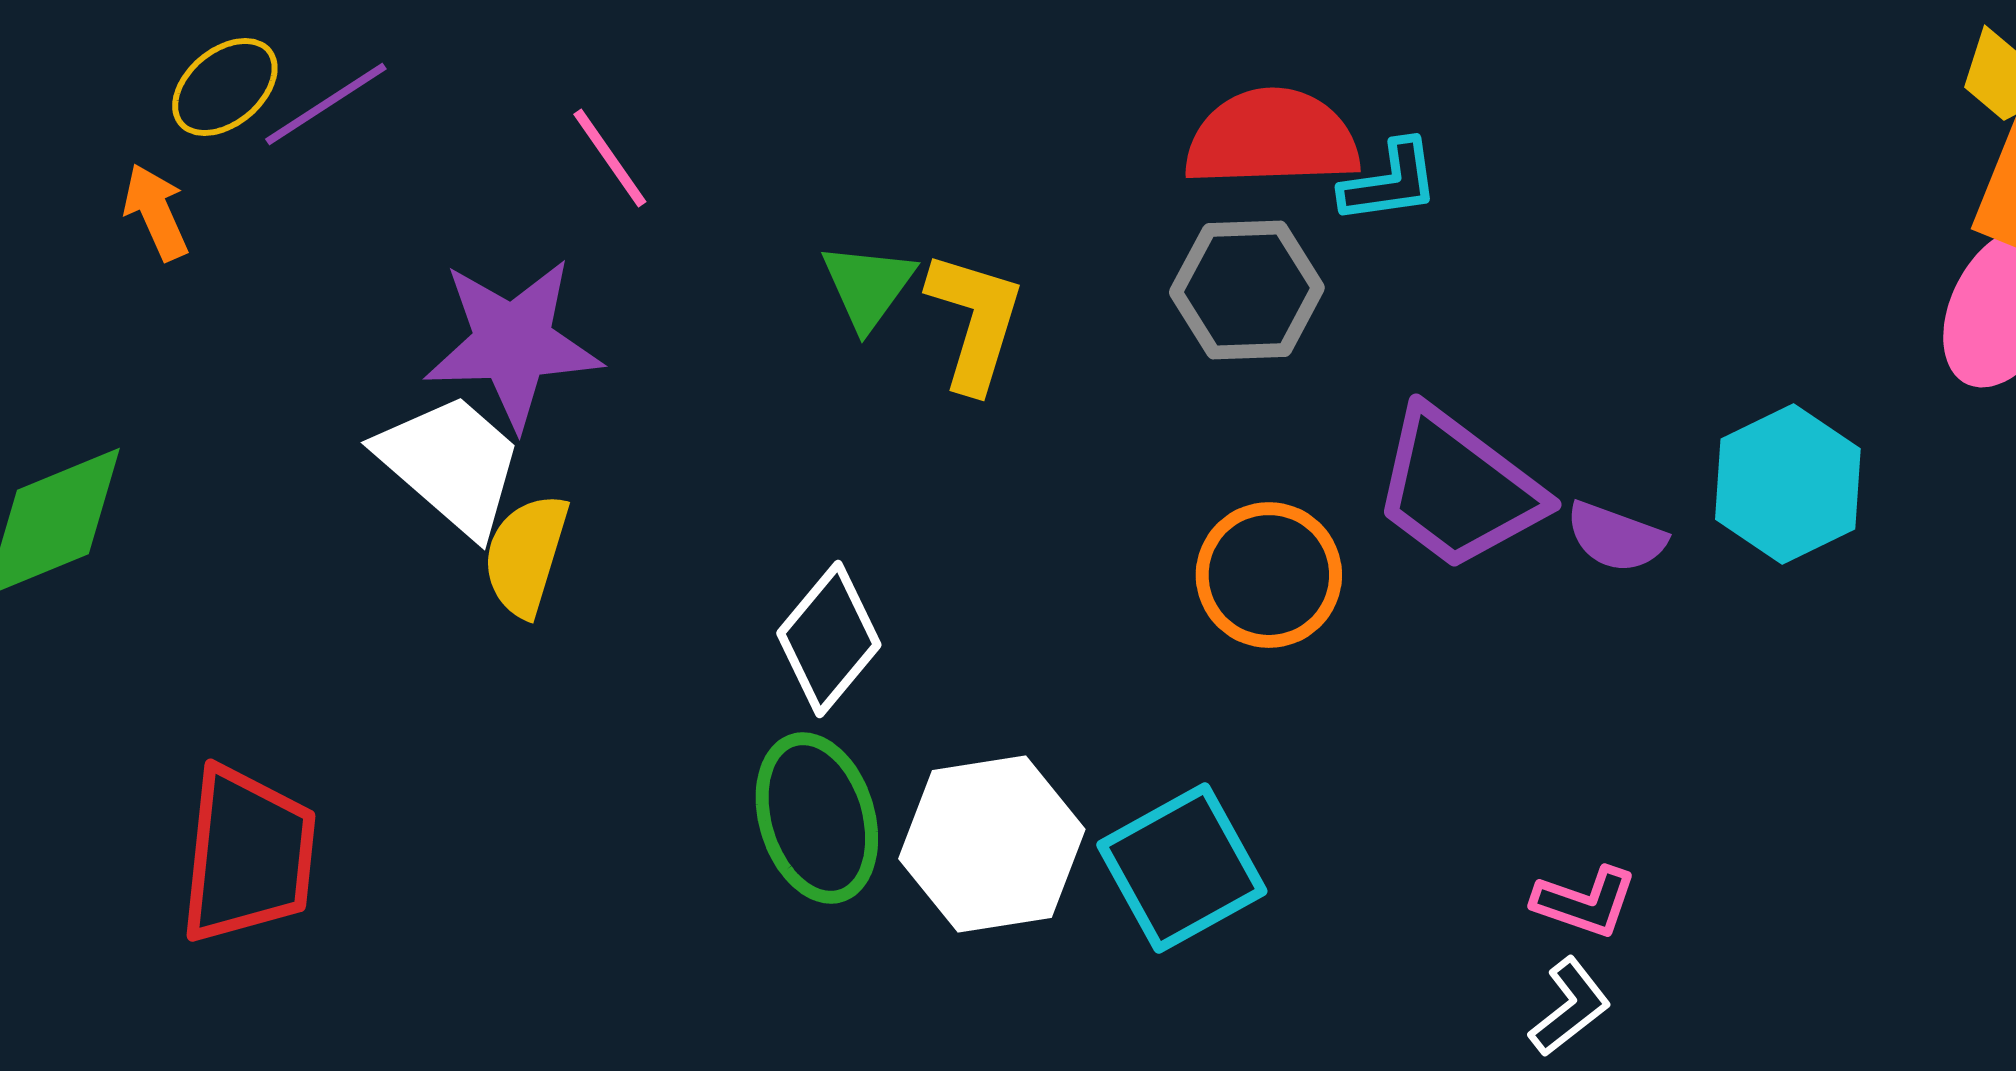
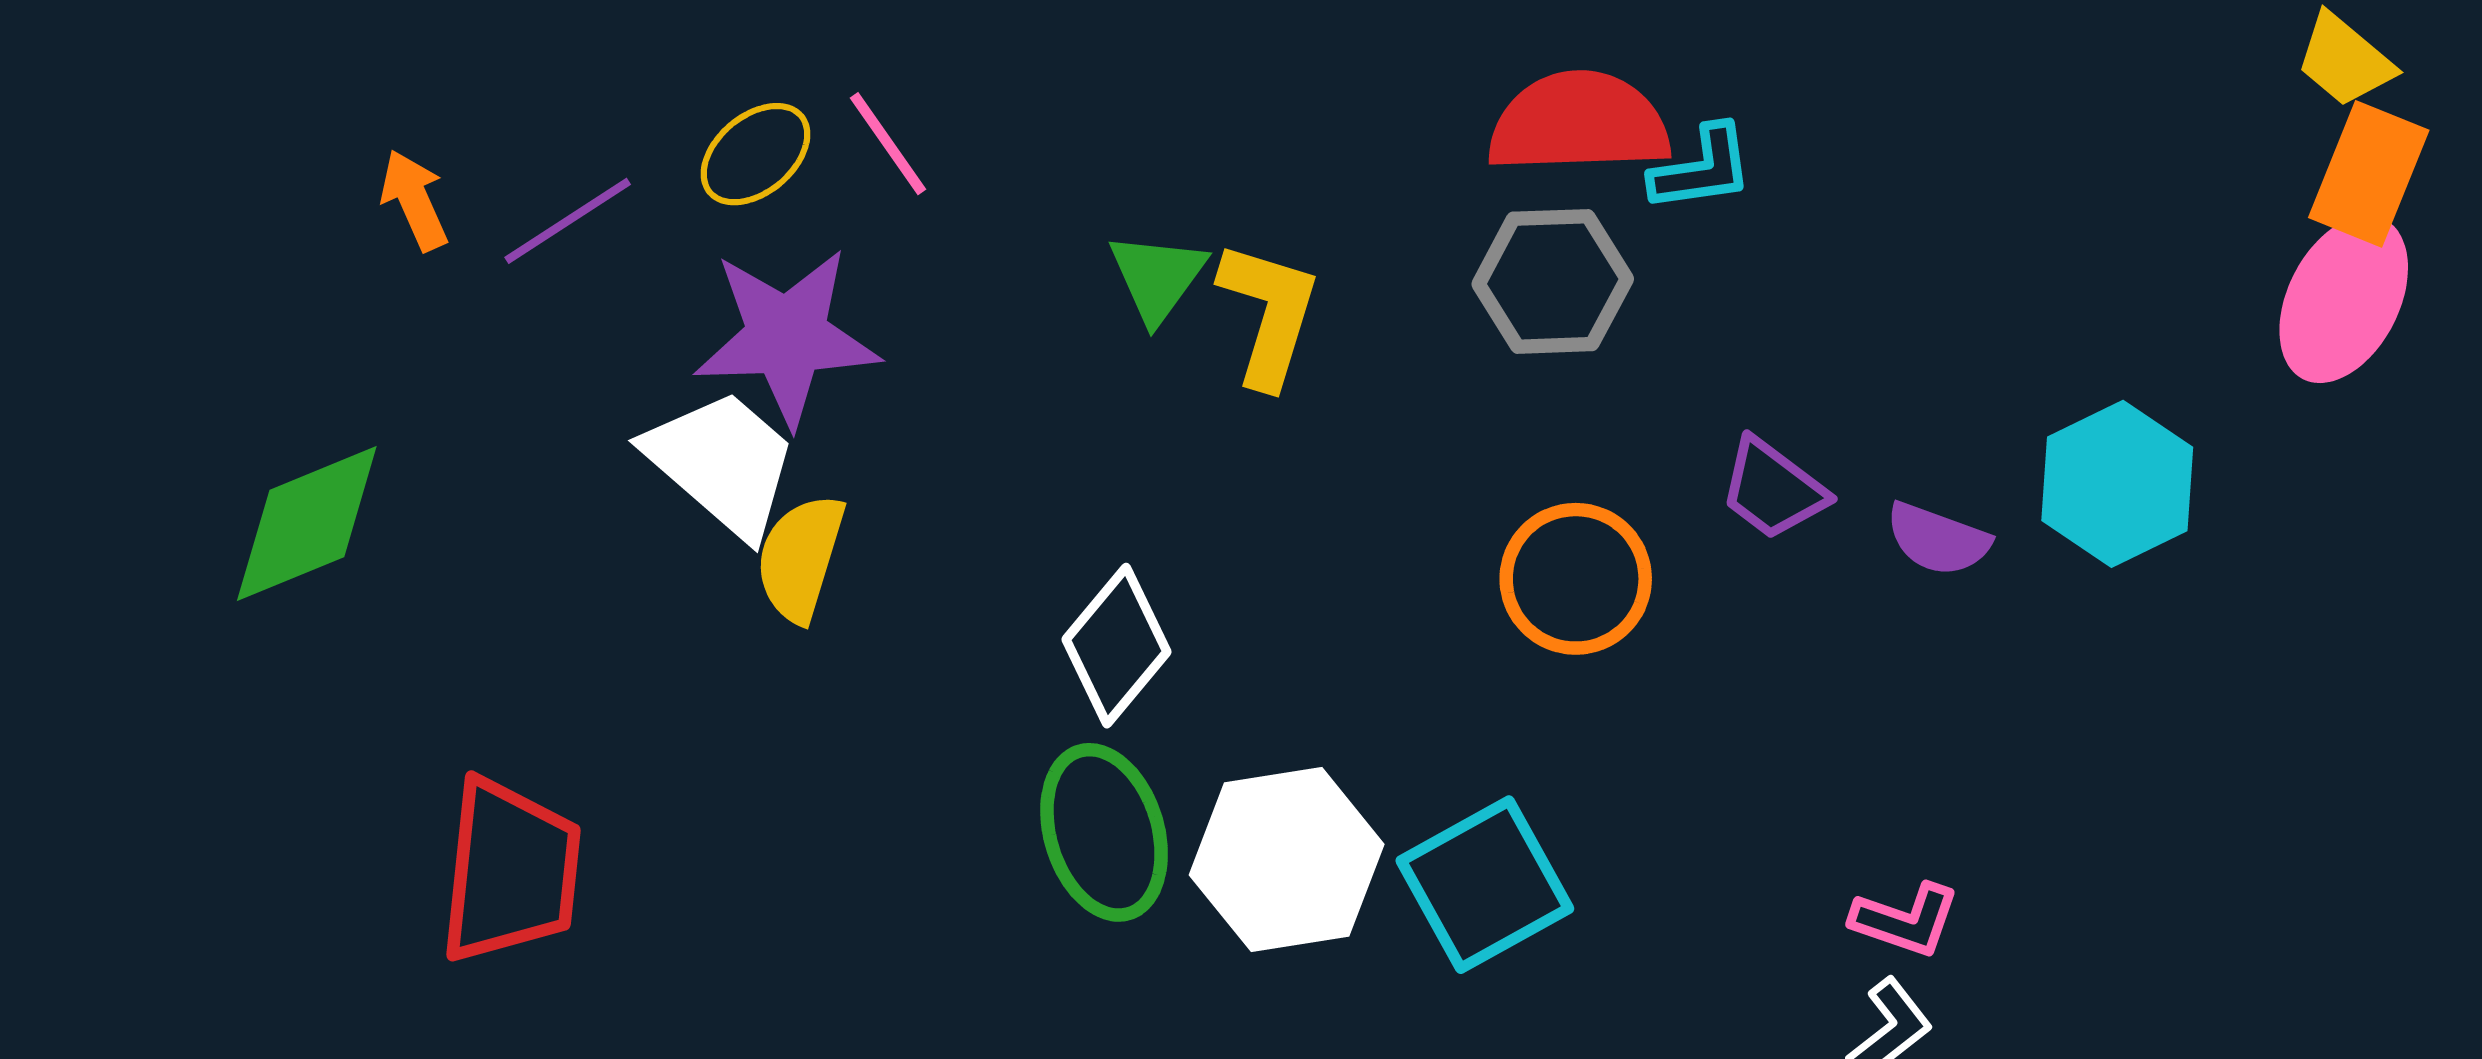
yellow ellipse: (225, 87) -> (755, 154), moved
purple line: (326, 104) -> (568, 221), moved
purple trapezoid: (1458, 489) -> (1773, 489), size x0.6

